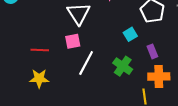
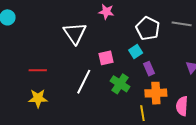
cyan square: (130, 34) -> (136, 52), moved
pink square: (73, 41) -> (106, 58), moved

